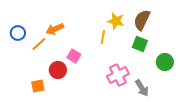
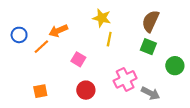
yellow star: (116, 21) -> (102, 18), moved
red circle: (58, 70) -> (86, 90), moved
gray arrow: (142, 88) -> (151, 93), turned -30

